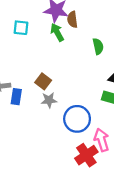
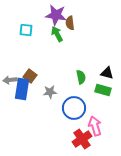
green semicircle: (98, 46) -> (81, 77), moved
brown square: (43, 81) -> (30, 76), moved
blue rectangle: (16, 97) -> (22, 89), size x1.5

